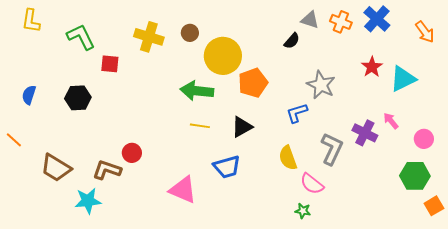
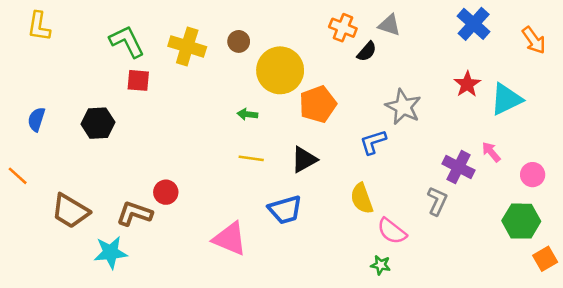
orange cross: (341, 22) -> (343, 28), moved
green L-shape: (81, 37) -> (127, 41), moved
green arrow: (197, 91) -> (247, 114), size x0.5
gray L-shape: (332, 149) -> (437, 201), moved, size x0.7

